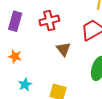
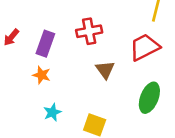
purple rectangle: (15, 21) -> (45, 44), moved

